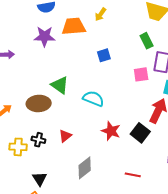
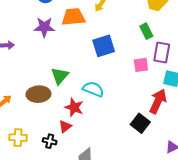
blue square: (104, 55) -> (104, 46), size x1.6
green triangle: (60, 85) -> (60, 76), turned 36
red star: (111, 131) -> (74, 107), moved
black cross: (38, 140) -> (50, 141), moved

